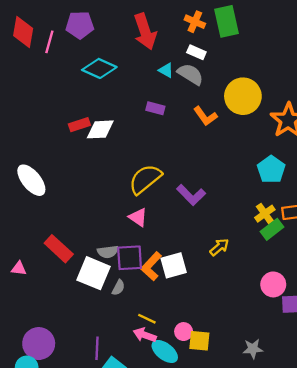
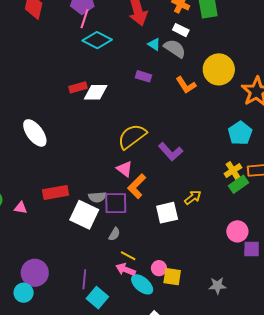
pink line: (49, 42) -> (84, 19), moved
red rectangle: (59, 249) -> (56, 193), turned -55
white square: (174, 265) -> (167, 213), moved
orange L-shape: (151, 266) -> (137, 186), moved
gray semicircle: (118, 288) -> (114, 234), moved

